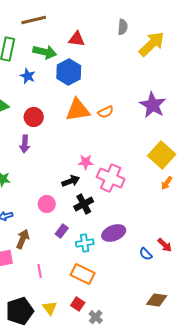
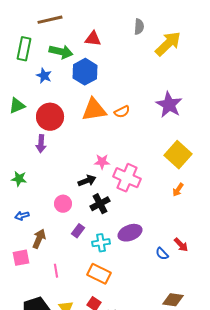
red circle: (34, 117) -> (50, 117), size x1.4
orange arrow: (167, 183) -> (178, 190), moved

